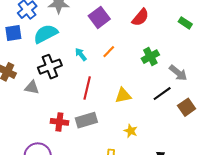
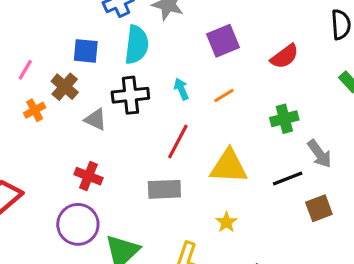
blue square: (13, 33) -> (86, 51), moved
cyan semicircle: (46, 34) -> (137, 45), turned 110
yellow triangle: (123, 95) -> (229, 166), size x1.5
red cross: (59, 122) -> (88, 176), moved

